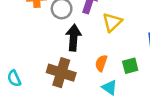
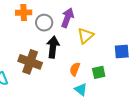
brown cross: (61, 73) -> (30, 62), moved

